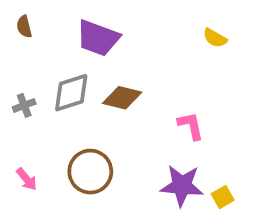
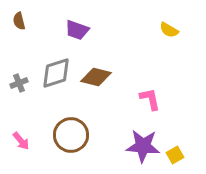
purple trapezoid: (98, 38) -> (77, 30), size x0.7

